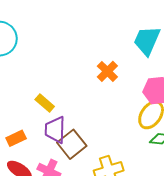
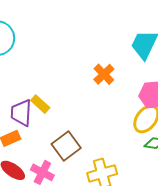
purple trapezoid: (55, 130) -> (21, 113), moved

